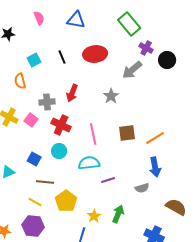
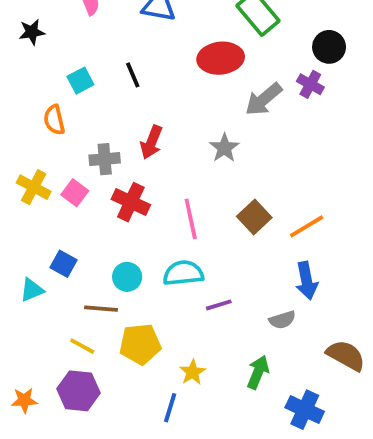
purple cross: (146, 48) -> (310, 84), moved
red ellipse: (95, 54) -> (221, 58), moved
black circle: (167, 60) -> (329, 47), moved
brown square: (127, 133) -> (254, 217), turned -36
cyan circle: (59, 151) -> (127, 277), moved
blue square: (34, 159) -> (64, 264), moved
yellow pentagon: (66, 201) -> (140, 344), turned 30
green arrow: (118, 214) -> (258, 372), moved

